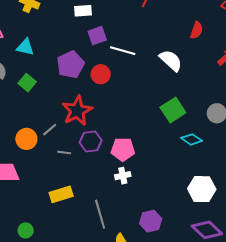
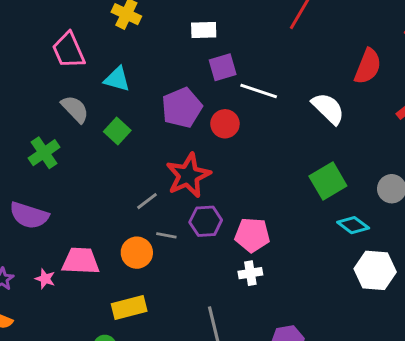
red semicircle: (197, 30) -> (368, 66), size x1.4
orange circle: (26, 139) -> (137, 253), moved
white hexagon: (202, 189) -> (375, 270), moved
yellow rectangle: (61, 194) -> (129, 308), moved

